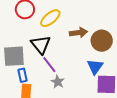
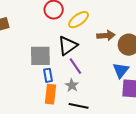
black triangle: (41, 45) -> (68, 46), turned 30
gray star: (58, 82) -> (72, 85), moved

